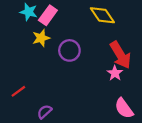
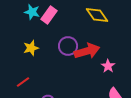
yellow star: (41, 38) -> (31, 48), moved
red arrow: (121, 55) -> (87, 51), moved, turned -75

